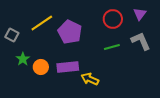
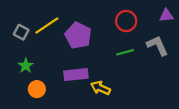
purple triangle: (140, 14) -> (166, 15), moved, turned 48
gray square: (12, 35) -> (21, 32), moved
orange circle: (41, 67) -> (37, 89), moved

